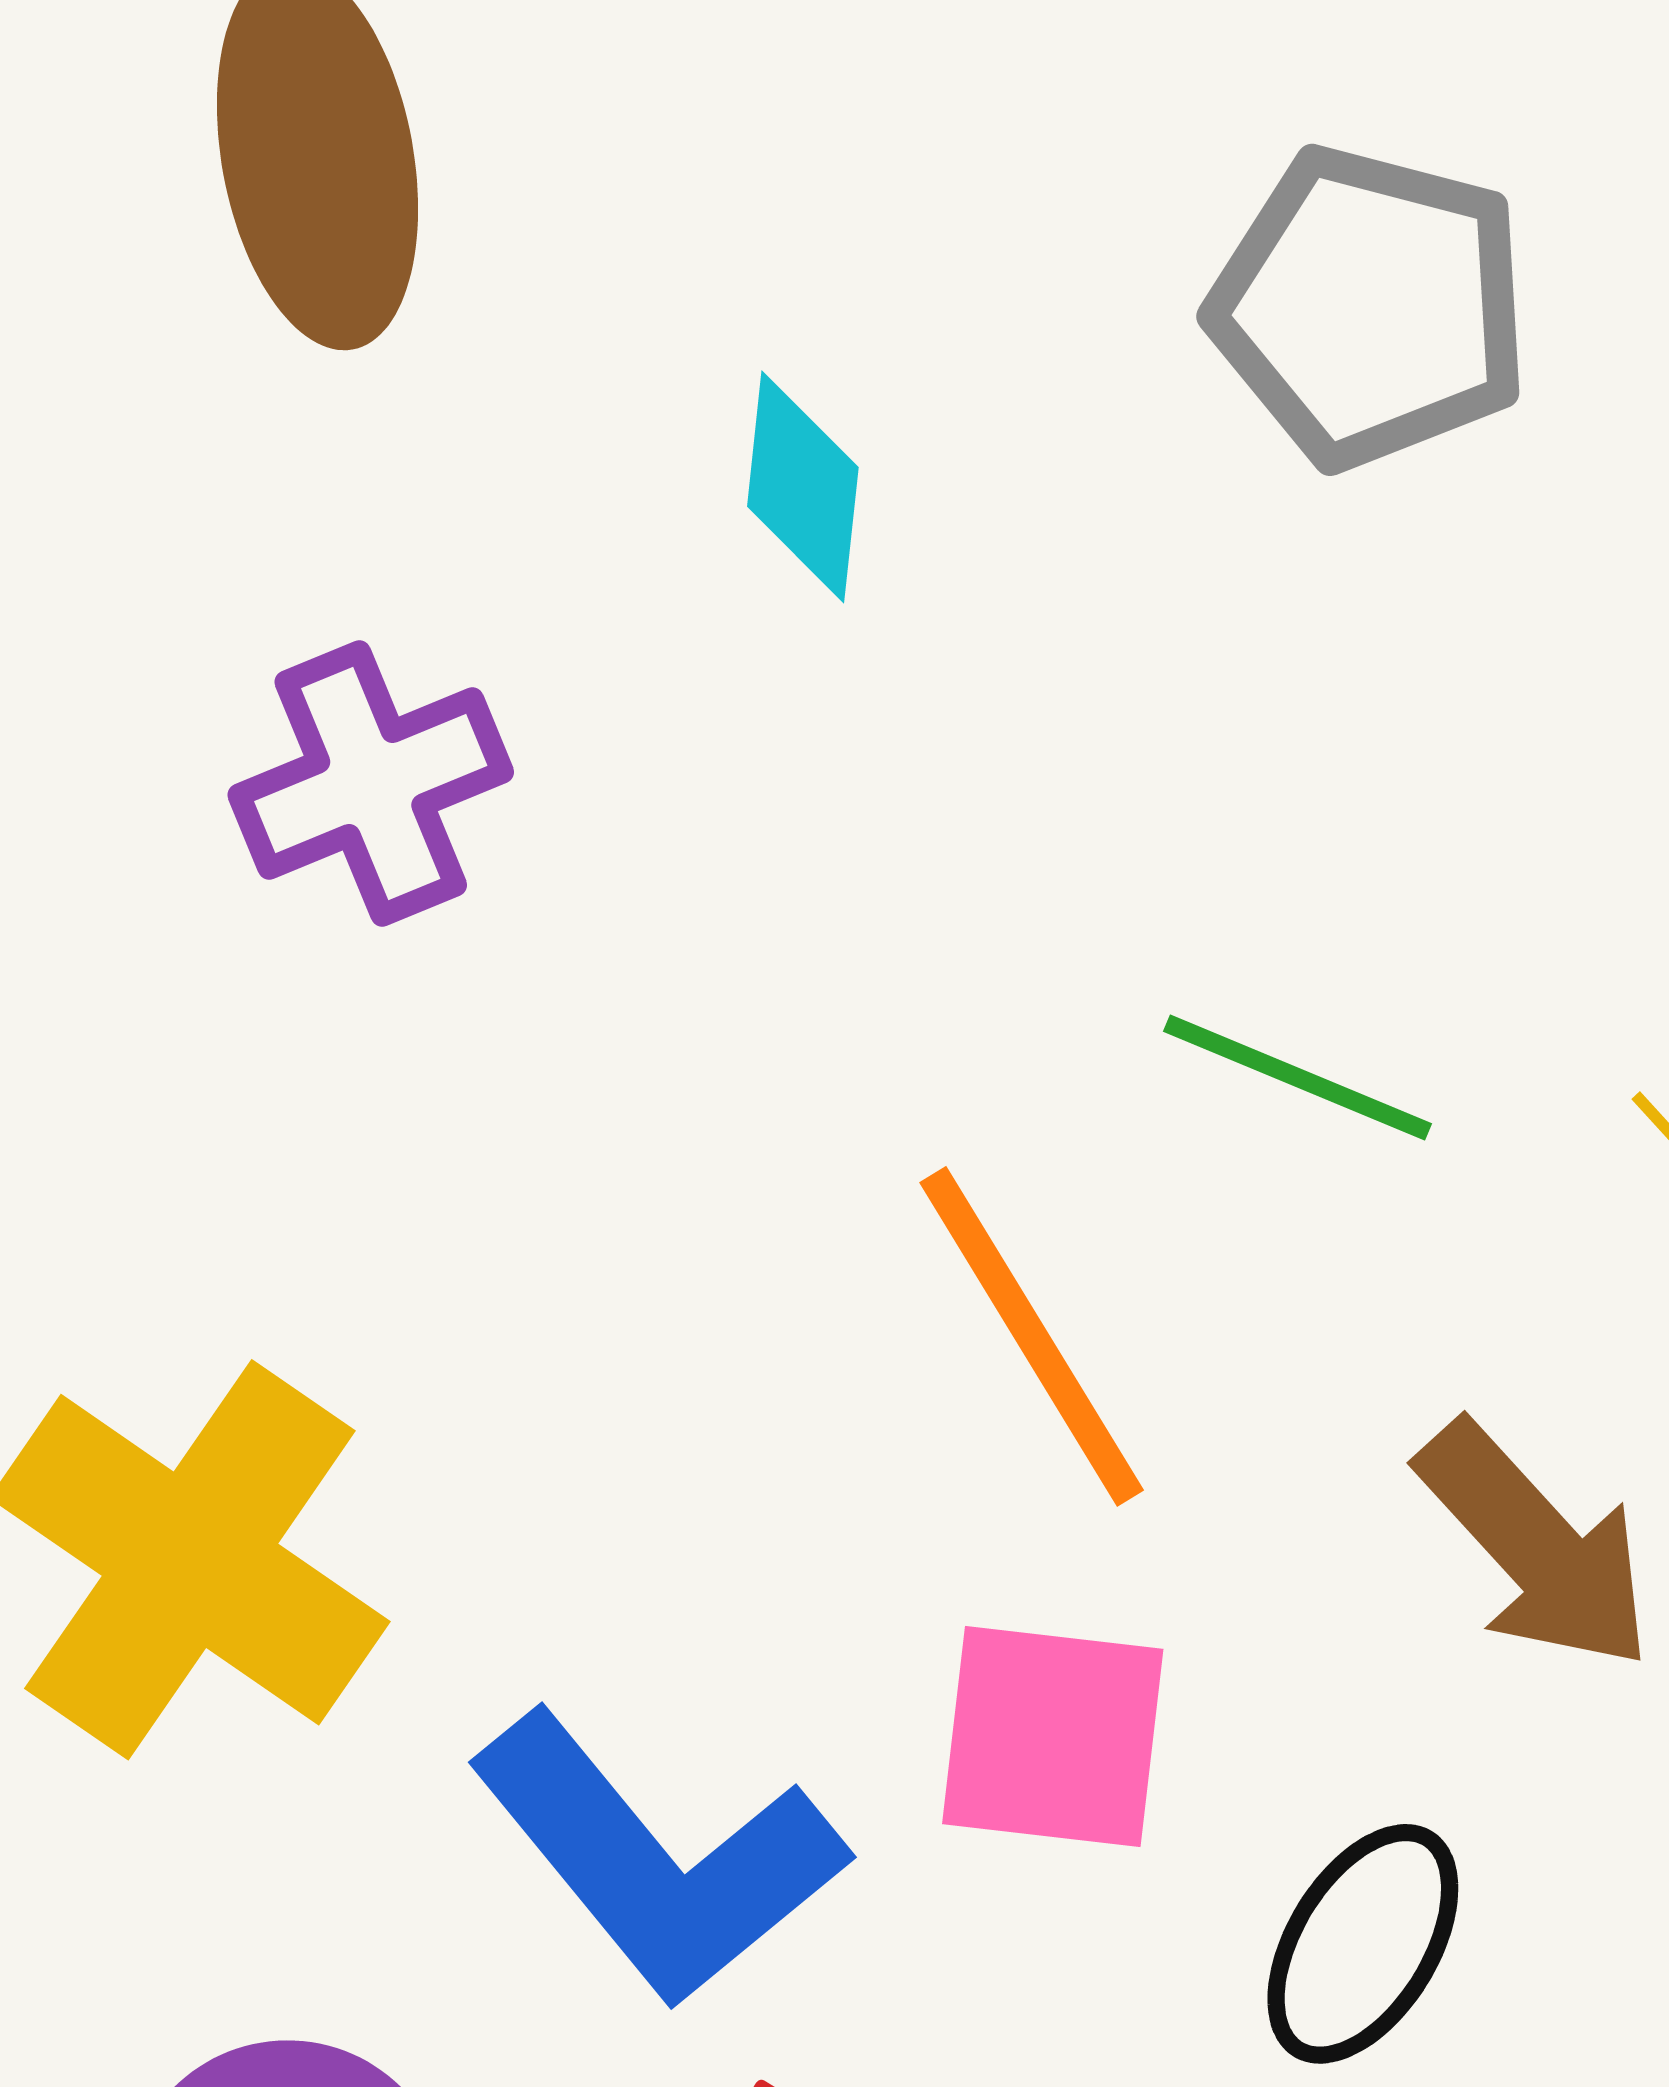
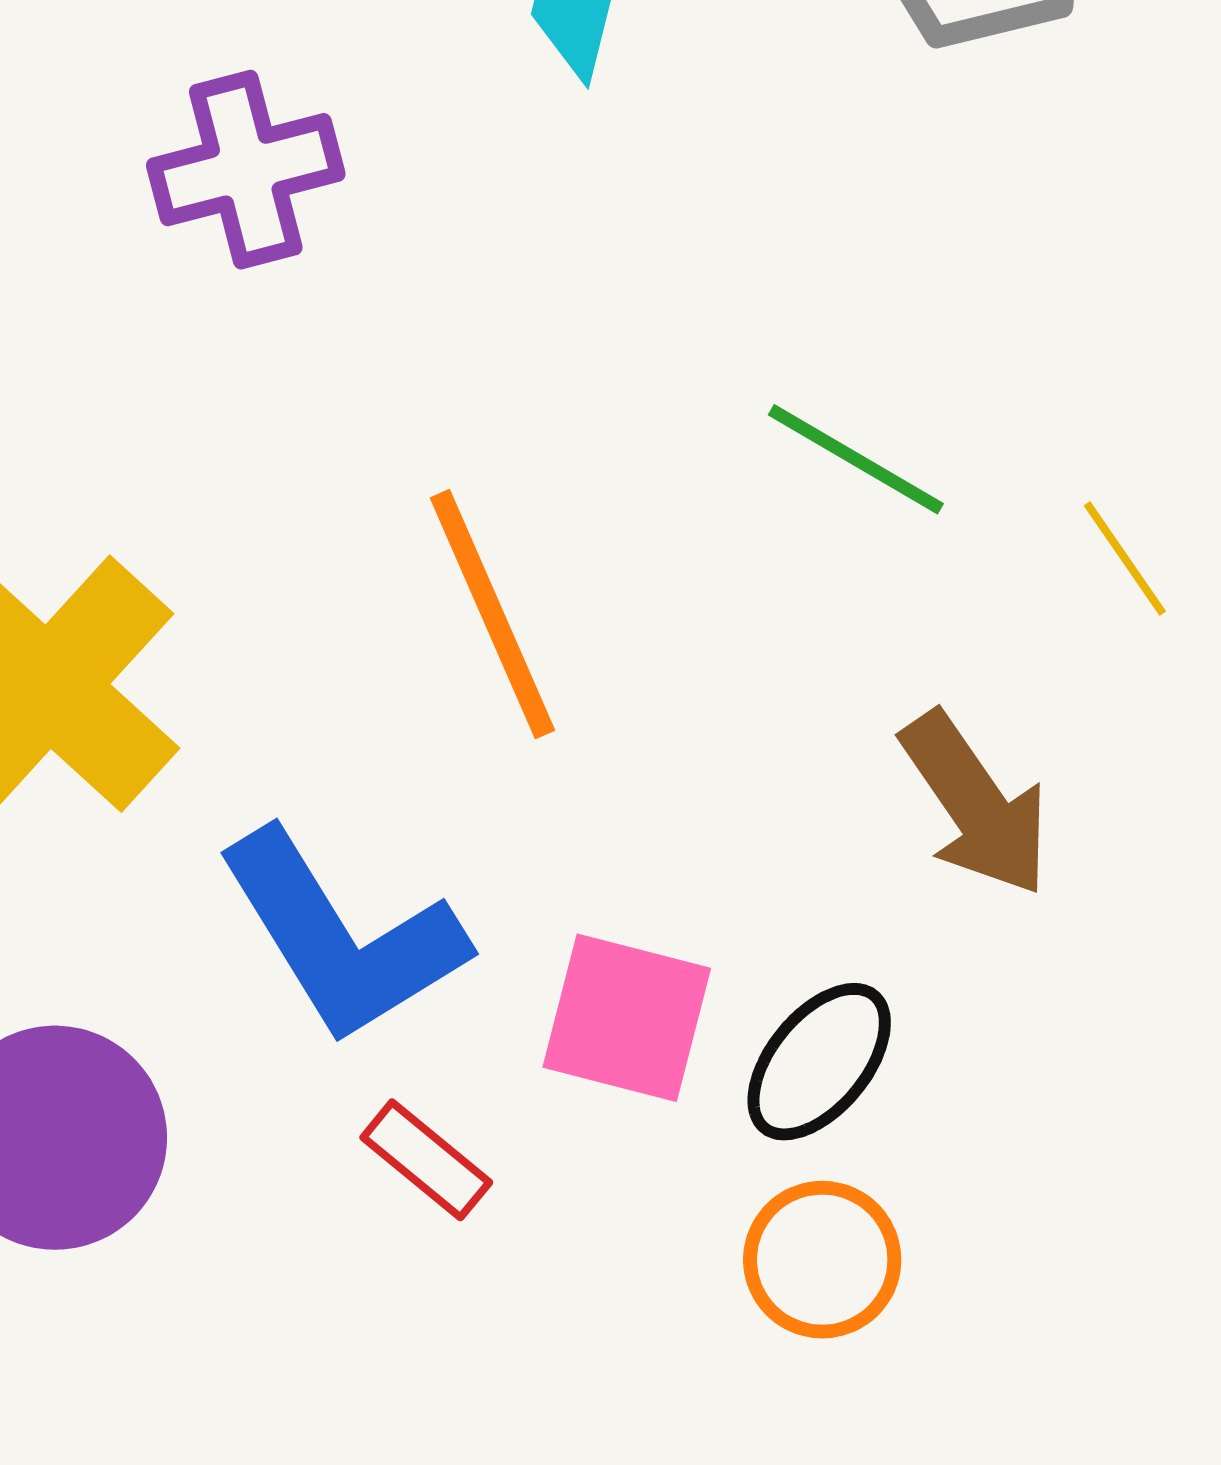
orange line: (1032, 1336) -> (492, 614), moved
pink square: (1053, 1736) -> (627, 1018), moved

